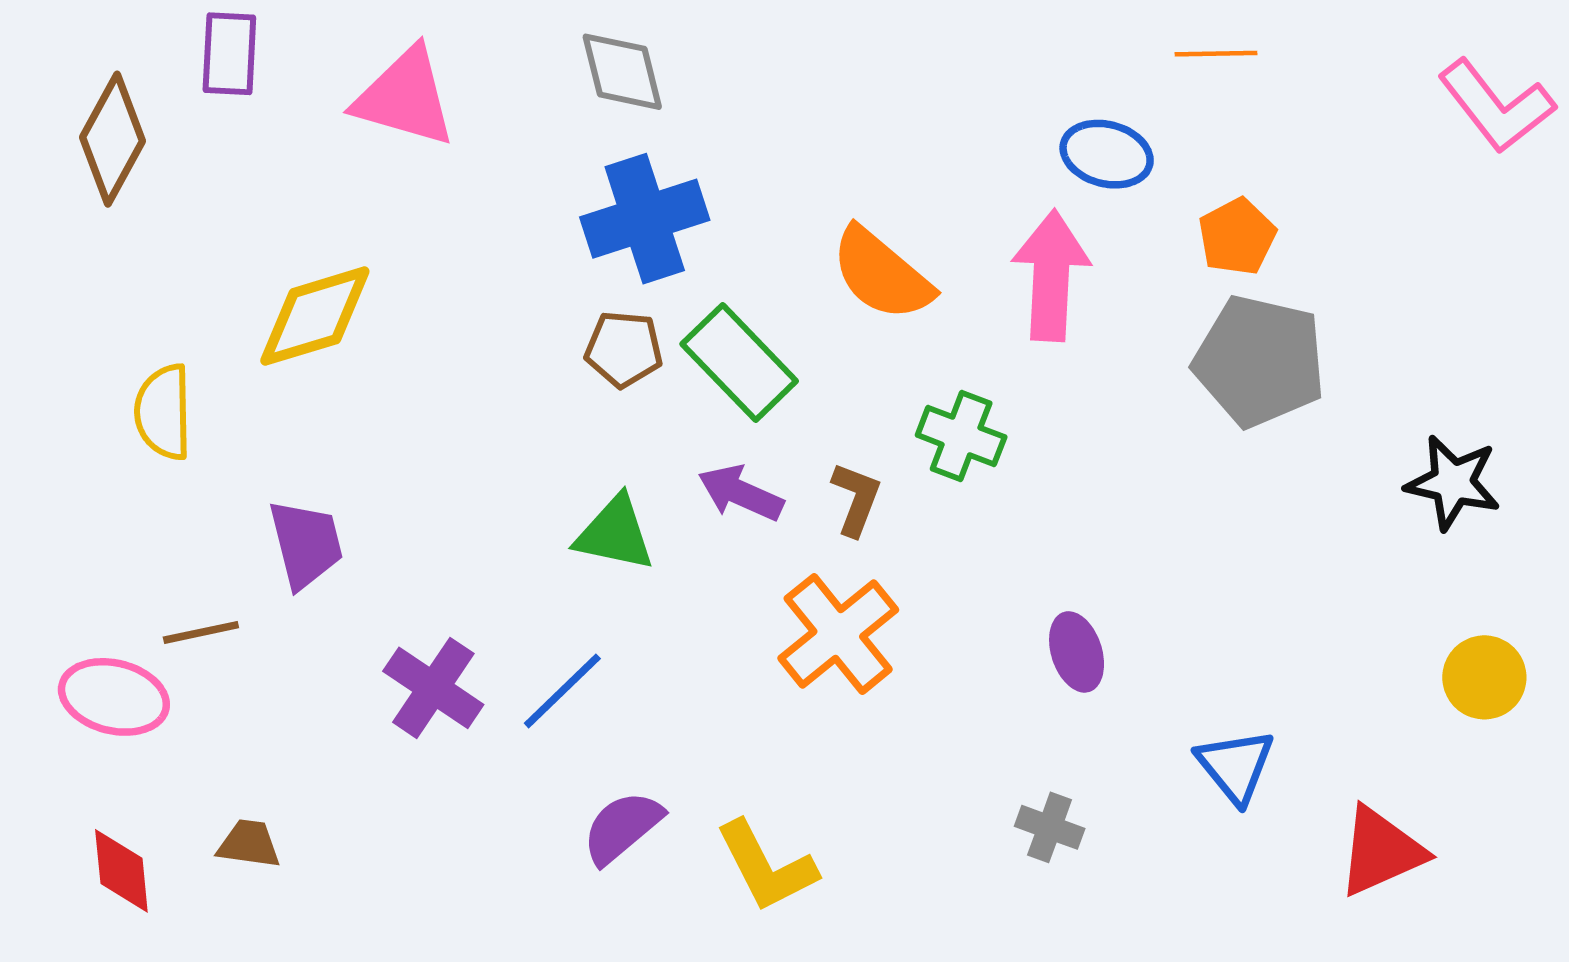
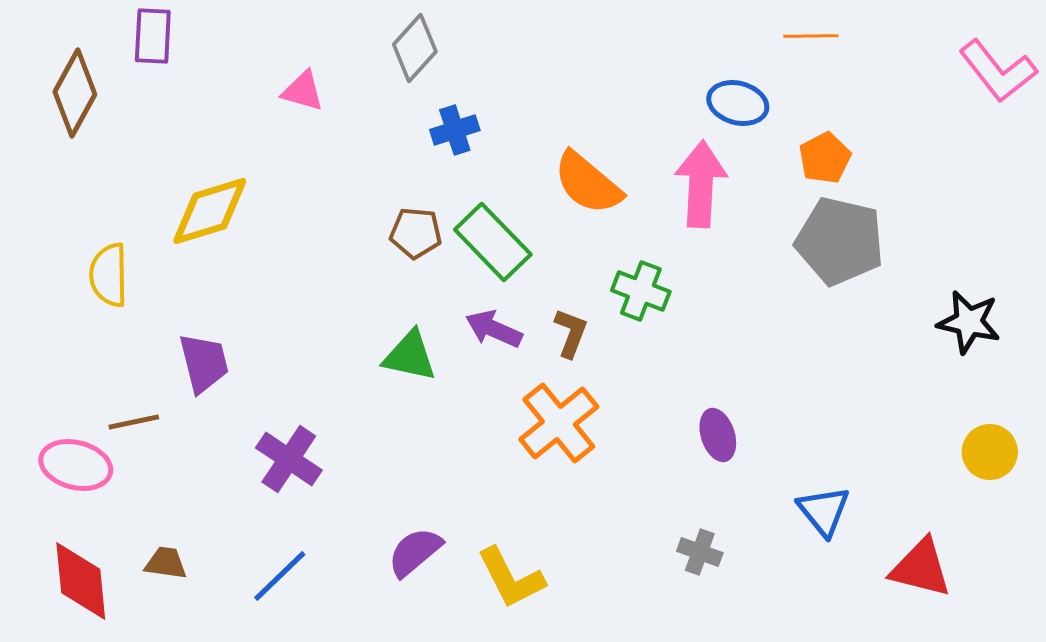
gray diamond: (622, 72) -> (415, 48), turned 56
pink triangle: (405, 97) -> (303, 91), moved, size x0.6
blue cross: (645, 219) -> (455, 130), moved, size x0.6
blue line: (562, 691) -> (280, 576), moved
red triangle: (1381, 851) -> (921, 568), turned 38
red diamond: (121, 871) -> (81, 581), size x1.4

